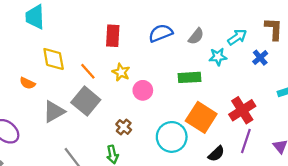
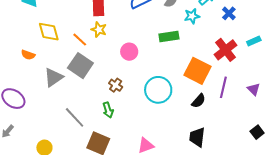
yellow star: (121, 72) -> (99, 30), moved
red cross: (242, 110) -> (226, 50), moved
orange square: (201, 117) -> (198, 71), moved

